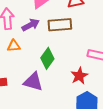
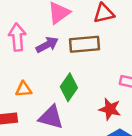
orange triangle: (14, 46) -> (24, 89), moved
red star: (79, 76) -> (110, 109), turned -30

